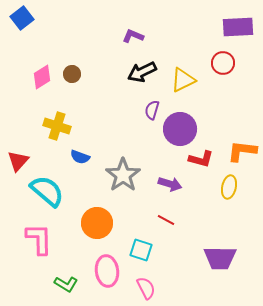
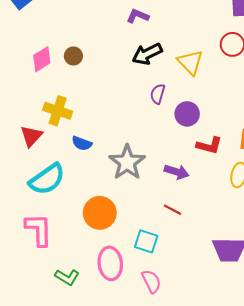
yellow triangle: (183, 80) -> (190, 62), turned -48
purple circle: (180, 129) -> (187, 114), size x0.7
red triangle: (18, 161) -> (31, 136), moved
cyan semicircle: (47, 191) -> (47, 179), turned 105

